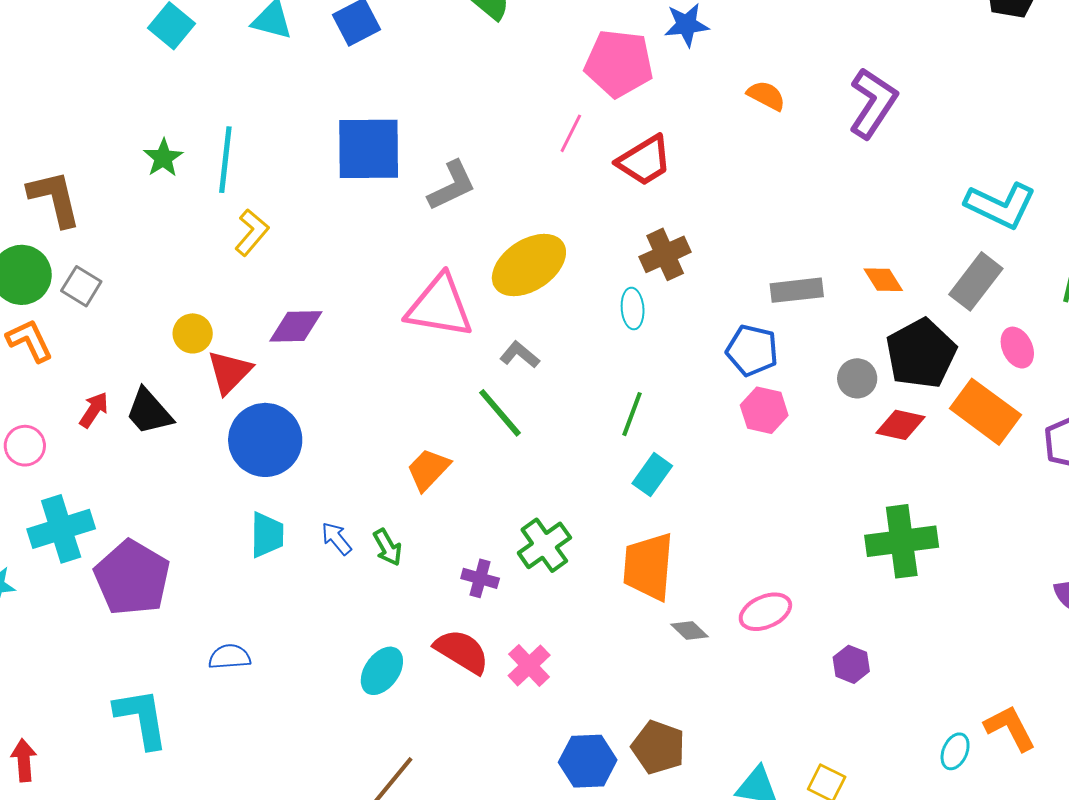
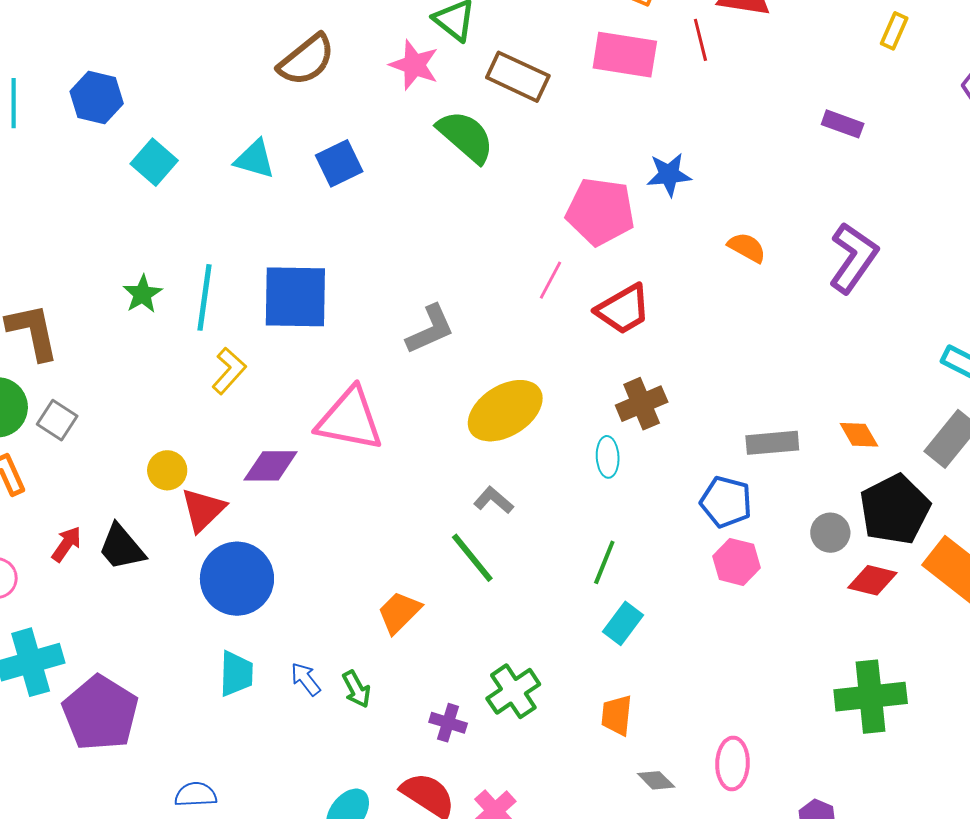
blue square: (369, 149) -> (295, 297), moved
pink triangle: (440, 306) -> (350, 419), moved
orange trapezoid: (648, 566) -> (617, 715), size x0.6
pink ellipse: (765, 612) -> (733, 763), turned -66

